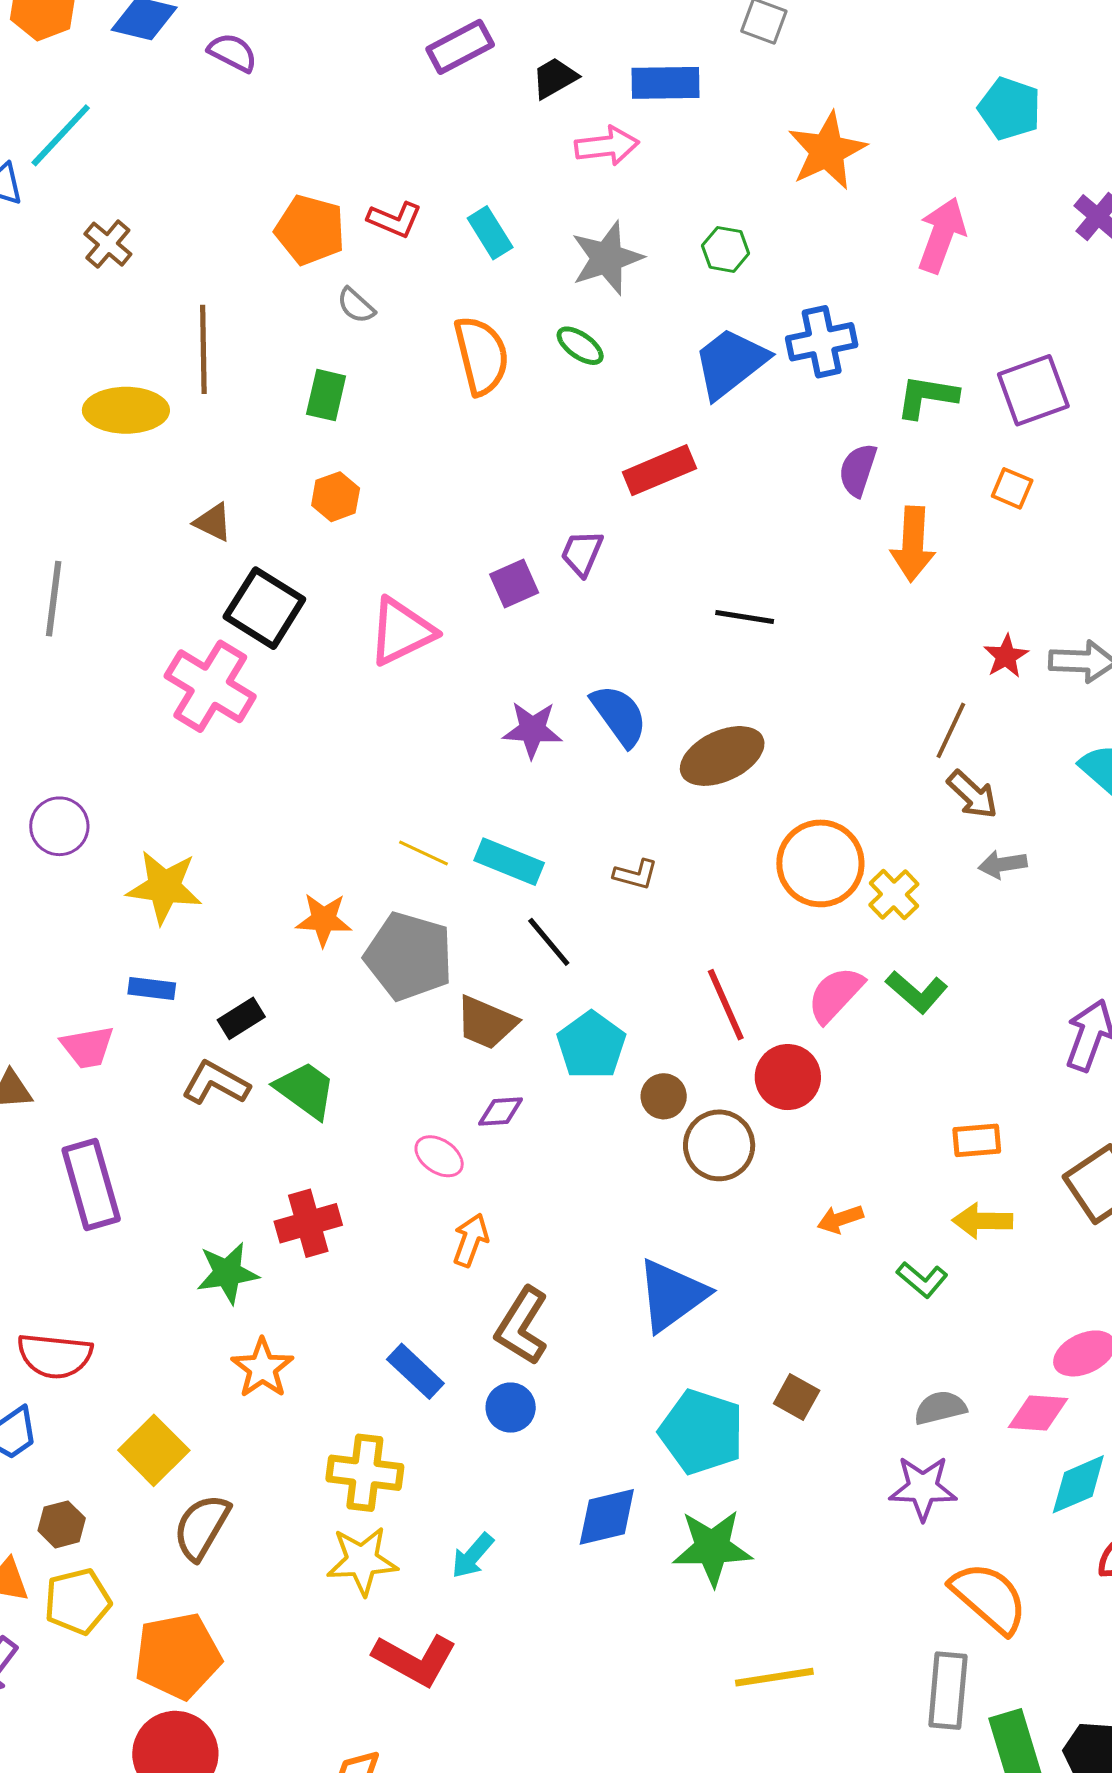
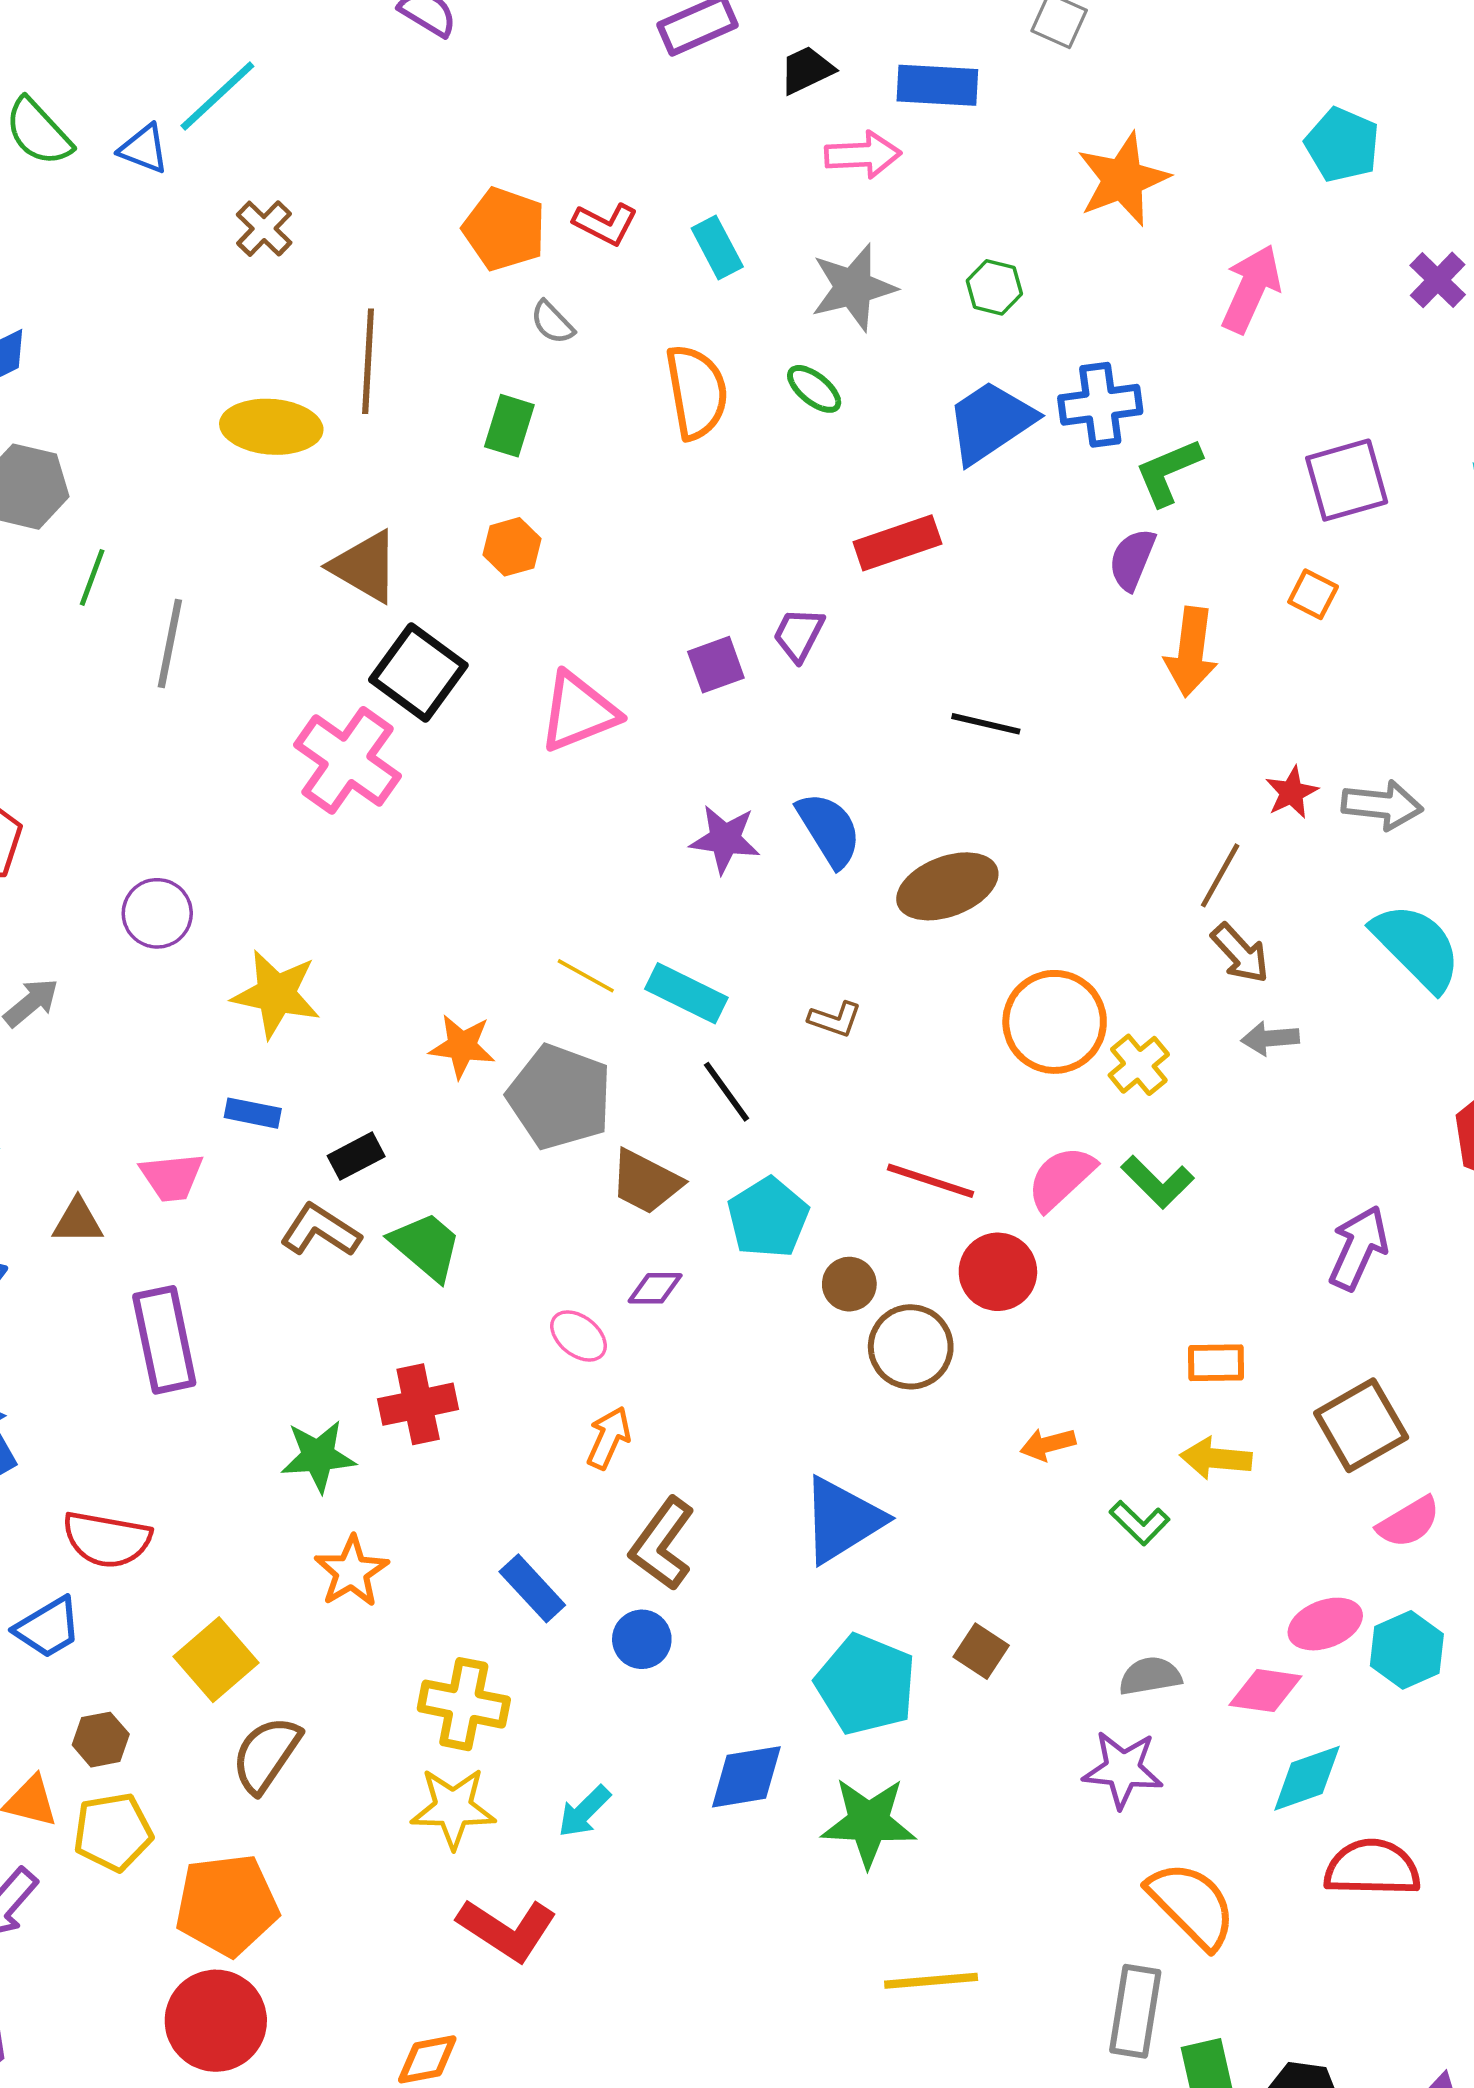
green L-shape: (927, 397) -> (1168, 472), moved, turned -36
brown triangle: (213, 522) -> (365, 566), size x1.6
red line: (726, 1005) -> (930, 1181), turned -52

